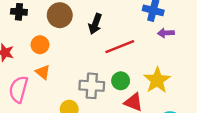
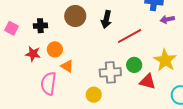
black cross: (19, 12) -> (40, 26), moved
orange circle: (40, 45) -> (55, 49), moved

